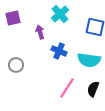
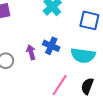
purple arrow: (40, 32) -> (31, 52), moved

